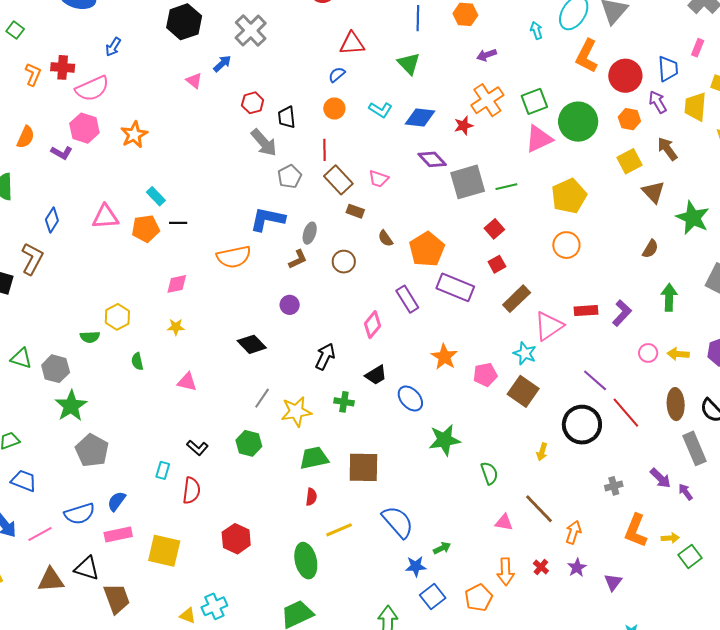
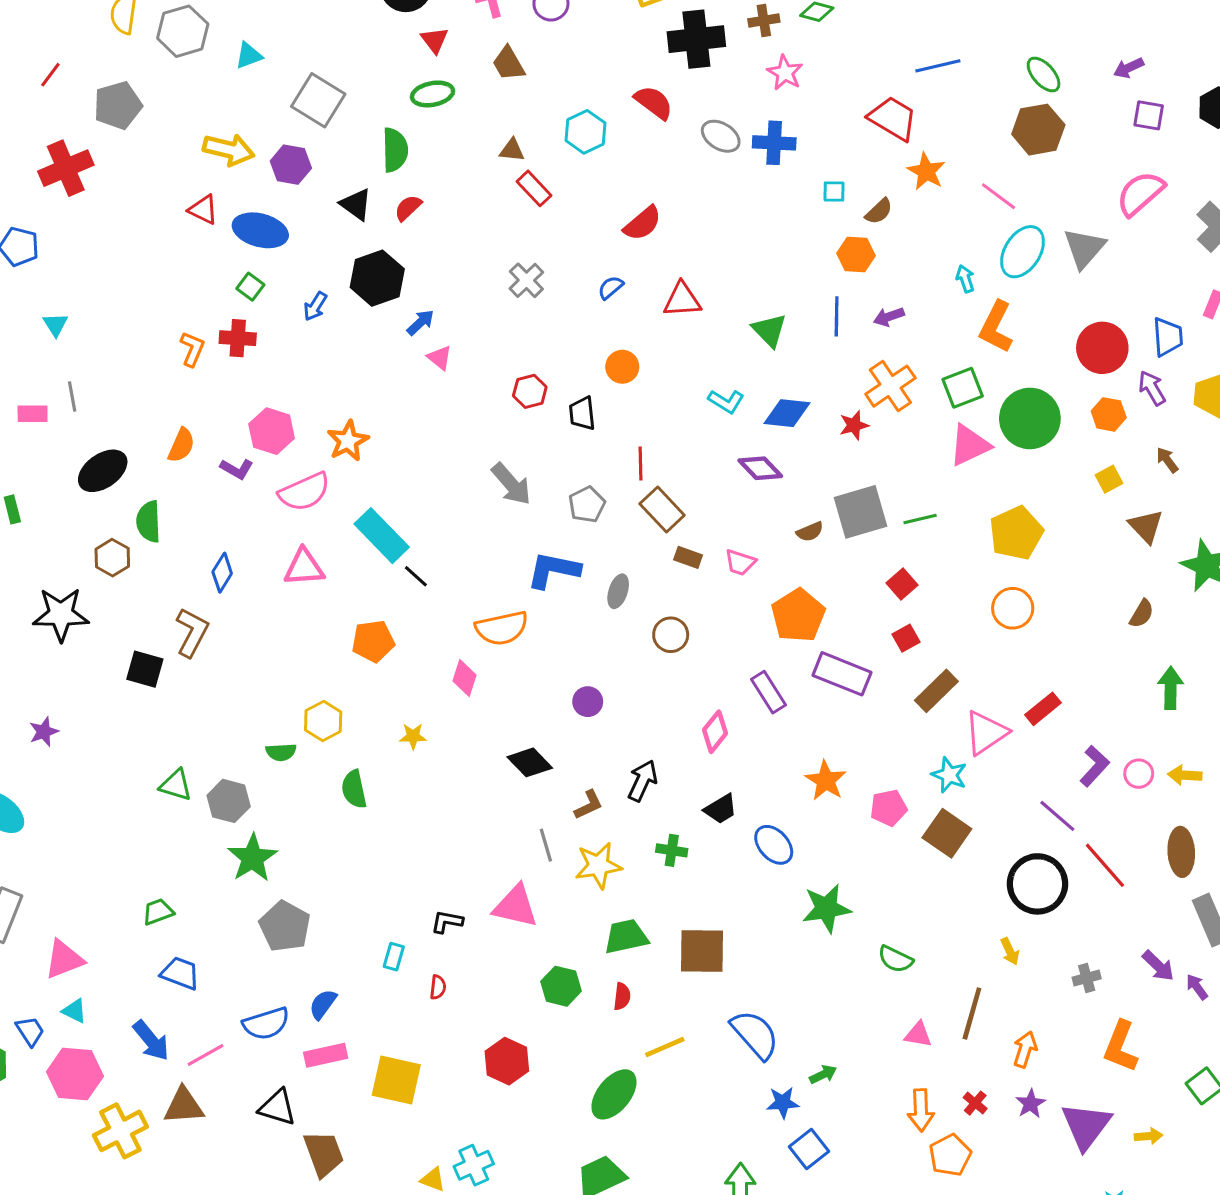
blue line: (418, 18) -> (837, 316), moved
black hexagon: (184, 22) -> (377, 278), moved
green square: (15, 30) -> (250, 287), moved
gray cross: (251, 30) -> (526, 280), size x0.7
orange L-shape: (587, 56) -> (996, 327), moved
blue arrow: (222, 64) -> (420, 323), moved
blue semicircle: (337, 75) -> (611, 287), moved
pink semicircle: (92, 89) -> (304, 492), moved
orange circle: (334, 109) -> (622, 367), moved
gray arrow: (264, 143) -> (511, 484), moved
brown arrow: (667, 149) -> (1167, 460), size x0.7
purple diamond: (432, 159) -> (760, 468), moved
yellow square: (629, 161) -> (1109, 479), size x0.7
pink trapezoid: (379, 179) -> (740, 562), moved
cyan rectangle: (156, 196) -> (382, 536), size x1.8
black line: (178, 223) -> (416, 576), turned 42
orange pentagon: (146, 229) -> (373, 641), moved
brown semicircle: (385, 238) -> (810, 532), moved, turned -78
brown L-shape: (298, 259) -> (589, 805), moved
pink diamond: (177, 284) -> (465, 678), moved, turned -60
red rectangle: (586, 311) -> (1043, 709), turned -35
purple L-shape: (622, 313) -> (1095, 766), moved
green semicircle: (137, 361) -> (354, 789), size x1.4
pink triangle: (187, 382) -> (516, 906), moved, size x1.5
gray line: (262, 398) -> (546, 845), turned -50
green hexagon: (249, 443) -> (561, 986), moved
black L-shape: (197, 448) -> (447, 922), turned 150
yellow arrow: (542, 452) -> (1010, 951), moved, turned -42
green semicircle: (489, 473) -> (895, 959), turned 135
red semicircle: (191, 490) -> (438, 987), size x0.6
brown line: (539, 509) -> (972, 1014), turned 60
yellow arrow: (670, 538) -> (1149, 1136), moved
green ellipse: (306, 561) -> (614, 1094), turned 52
brown triangle: (51, 580) -> (184, 1106), moved
purple triangle: (613, 582) -> (1086, 1126), size x1.8
orange pentagon: (479, 598) -> (950, 1155), moved

